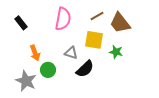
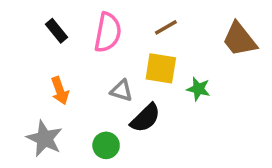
black rectangle: (21, 23) -> (56, 31), moved
brown trapezoid: (120, 23) -> (239, 39), moved
green circle: (48, 70) -> (106, 145), moved

